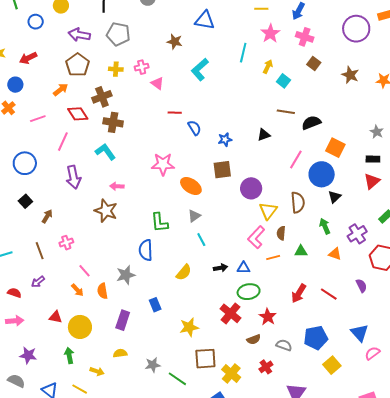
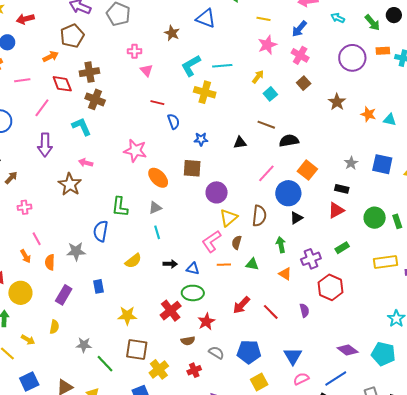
cyan line: (243, 53) -> (222, 66), moved, turned 60
yellow cross: (116, 69) -> (205, 92), moved, size x1.5
yellow semicircle: (120, 353) -> (54, 327), turned 96

